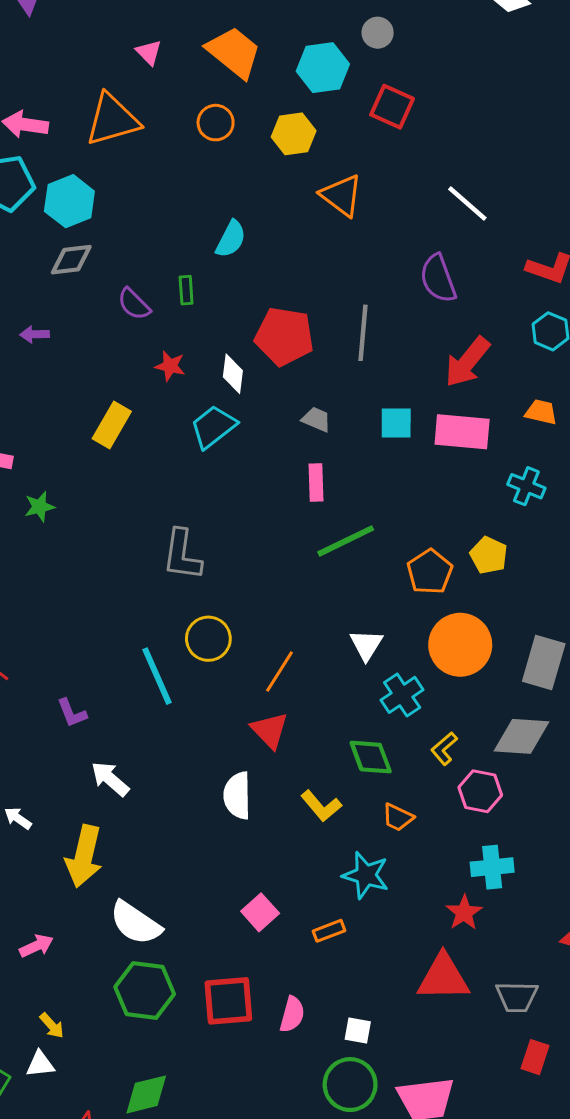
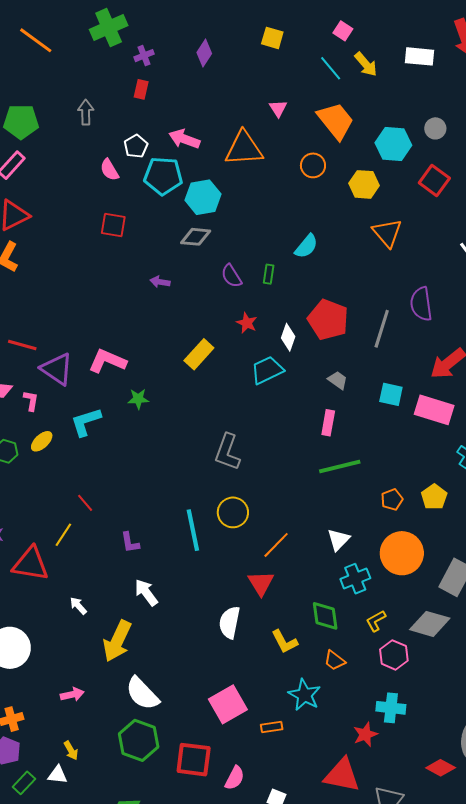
purple semicircle: (438, 278) -> (421, 304), moved
orange pentagon: (430, 572) -> (392, 500), size x0.7
pink square: (260, 912) -> (228, 704), size x1.5

